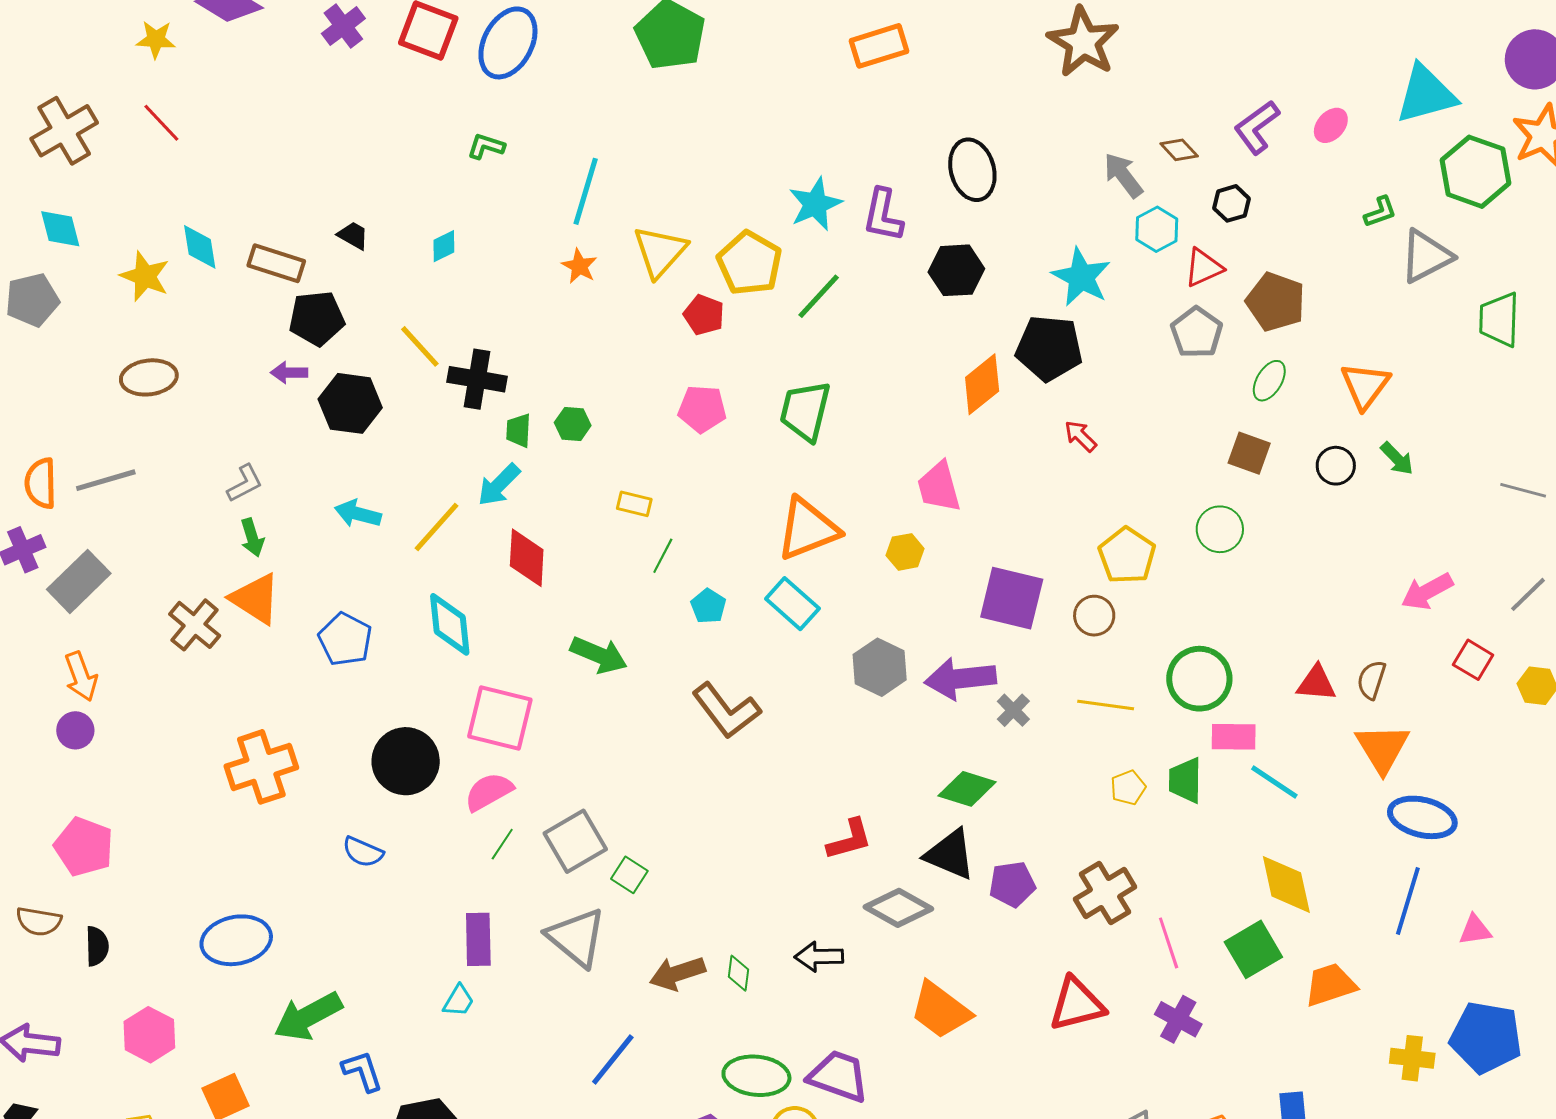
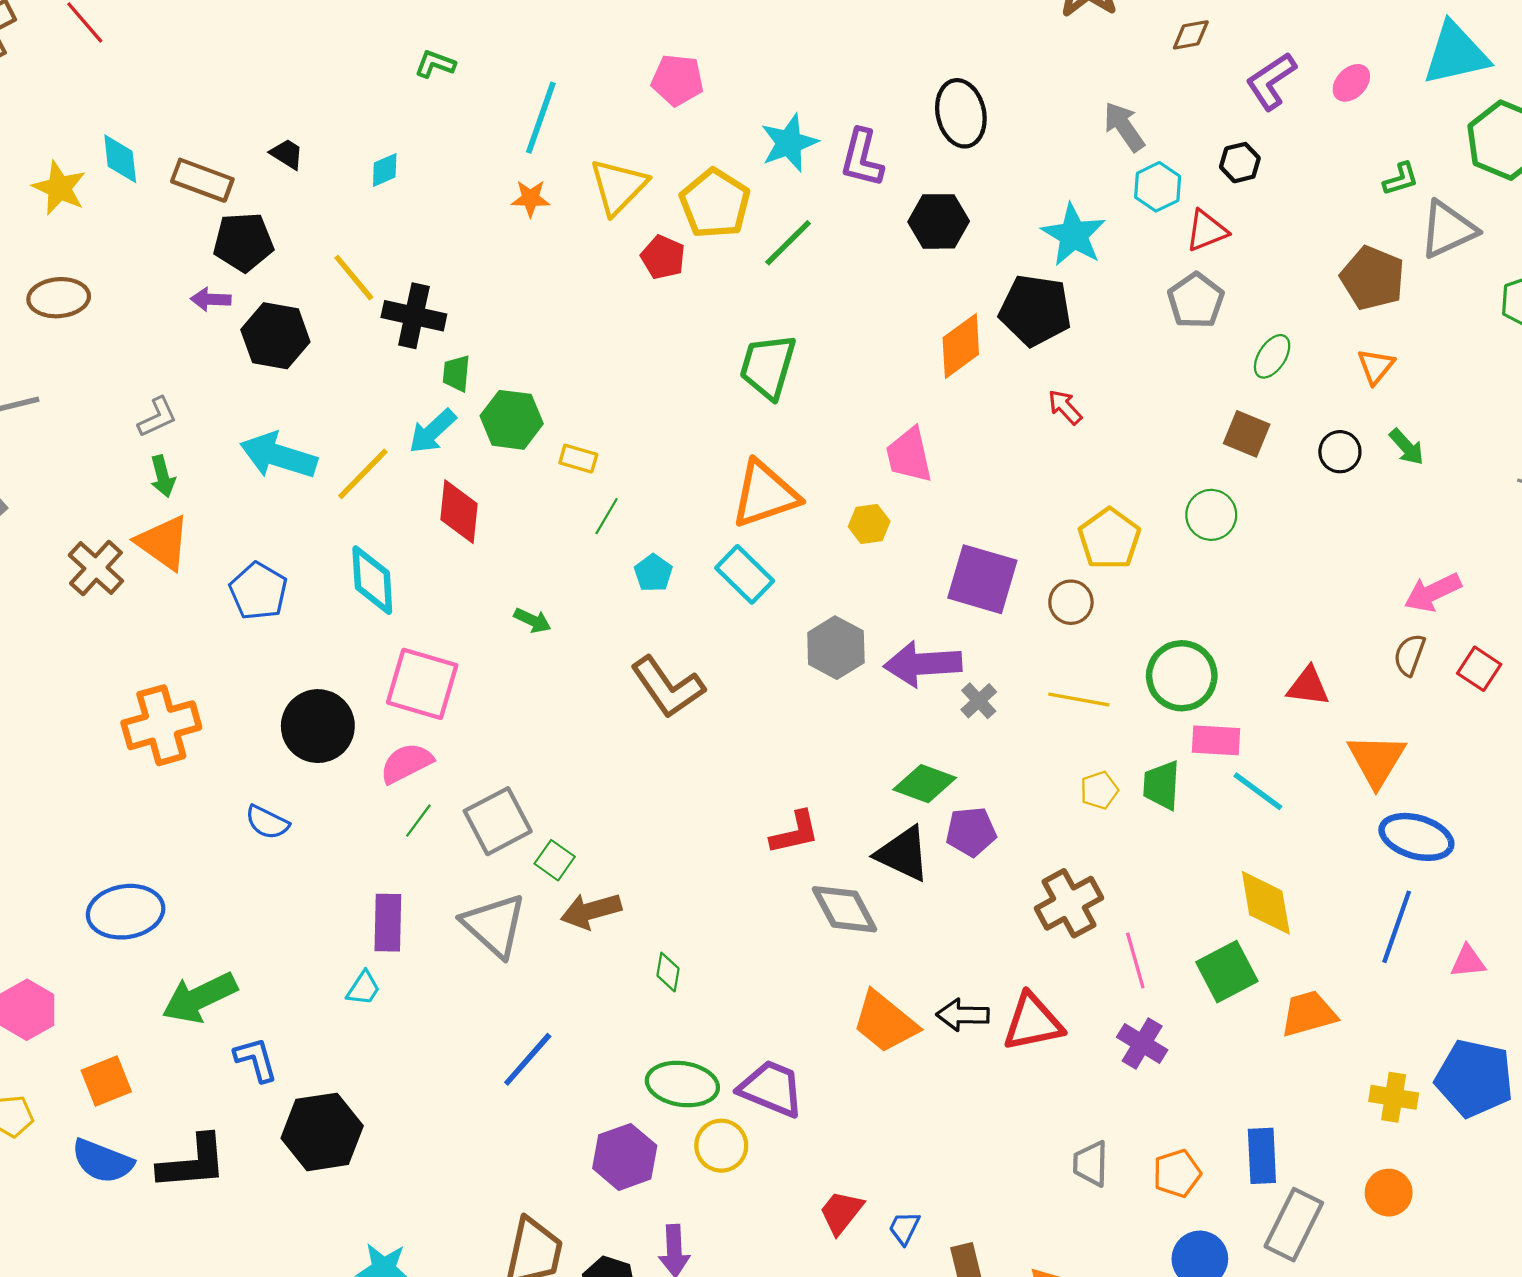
brown diamond: (1179, 150) -> (1191, 35), moved, turned -60
orange star: (579, 266) -> (530, 198), turned -30
brown pentagon: (1276, 302) -> (1373, 278), moved
orange triangle: (1365, 386) -> (1376, 366), size x0.7
pink pentagon: (702, 409) -> (677, 80), moved
green hexagon: (573, 424) -> (512, 420), moved, size x1.6
cyan arrow: (358, 514) -> (278, 456), size x1.5
green arrow: (599, 655) -> (532, 620), size x0.6
brown semicircle: (1371, 680) -> (1409, 655), moved
purple pentagon: (1012, 884) -> (971, 832), moved
gray diamond: (898, 908) -> (845, 909), turned 30
black arrow: (819, 957) -> (963, 1015), moved
brown arrow: (677, 973) -> (591, 911), moved

